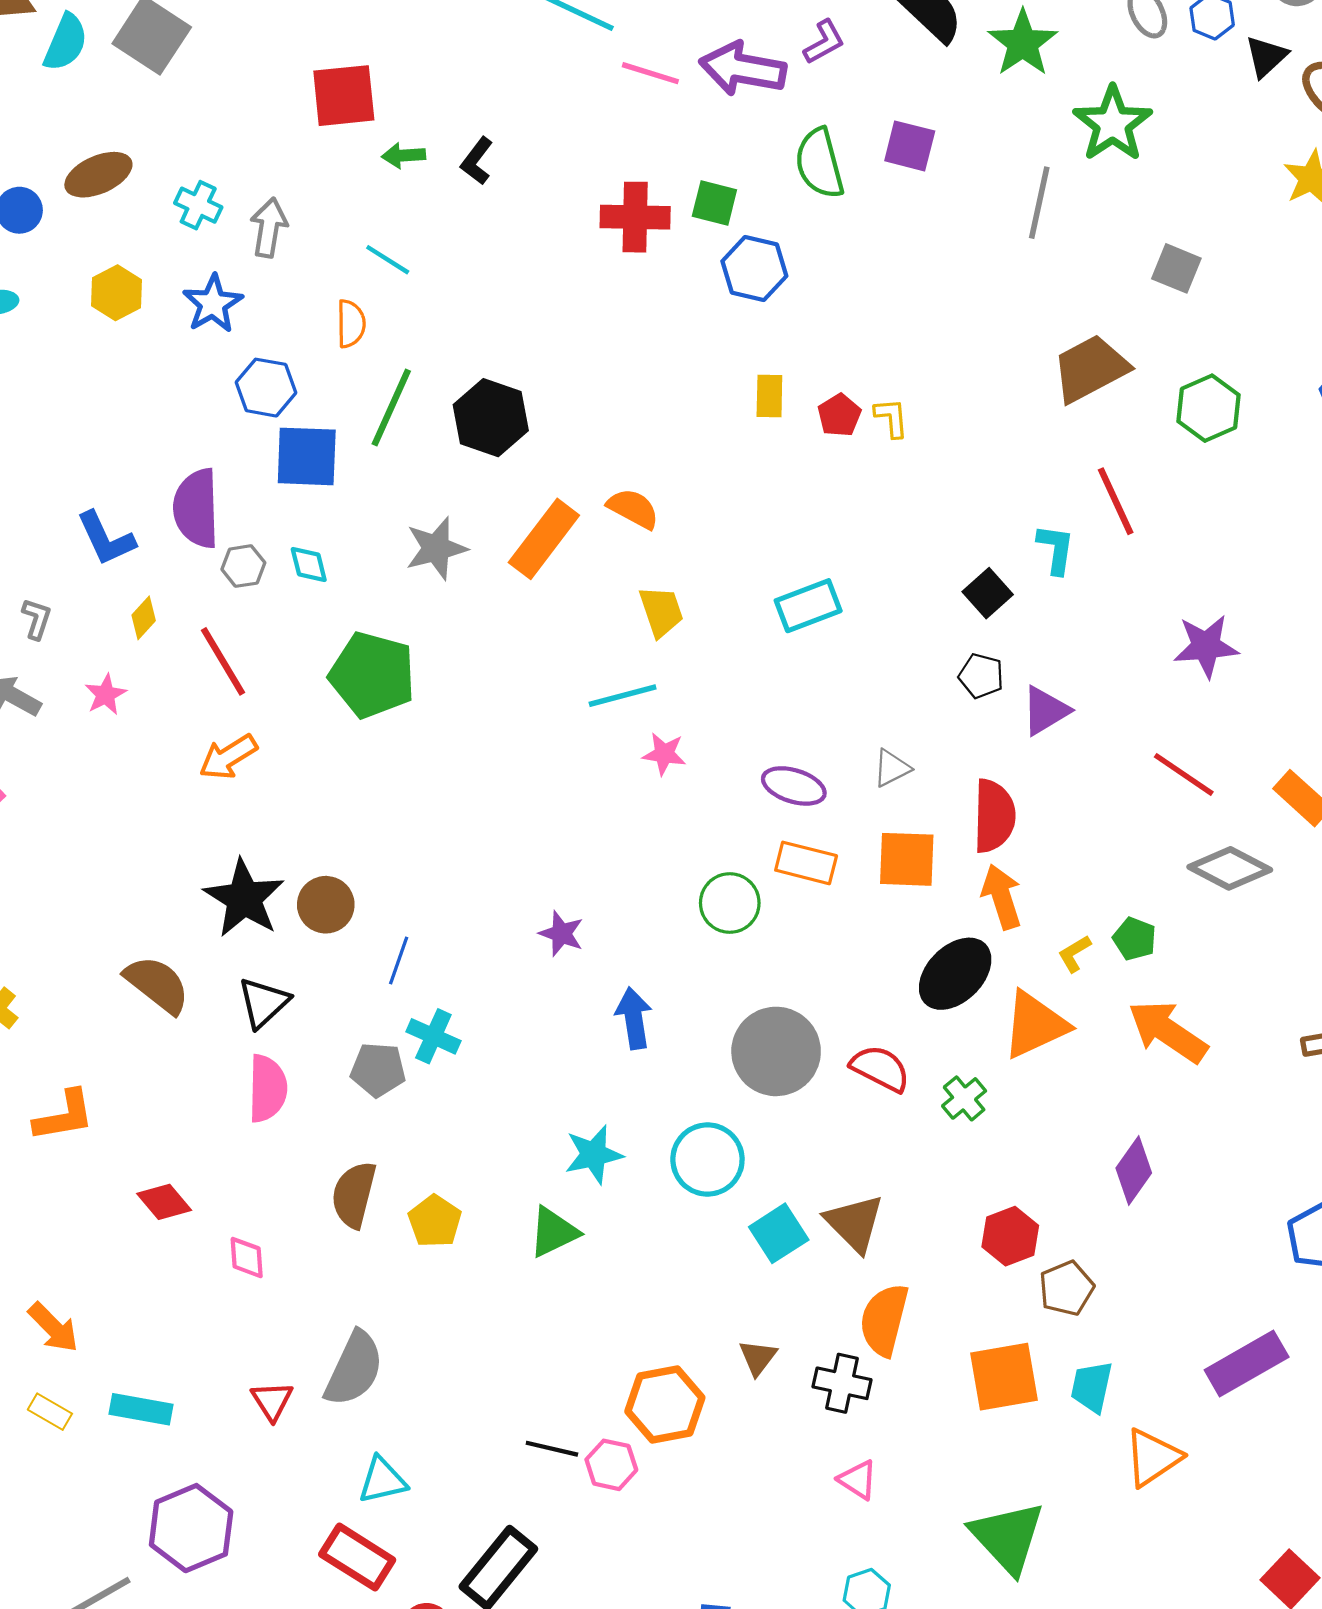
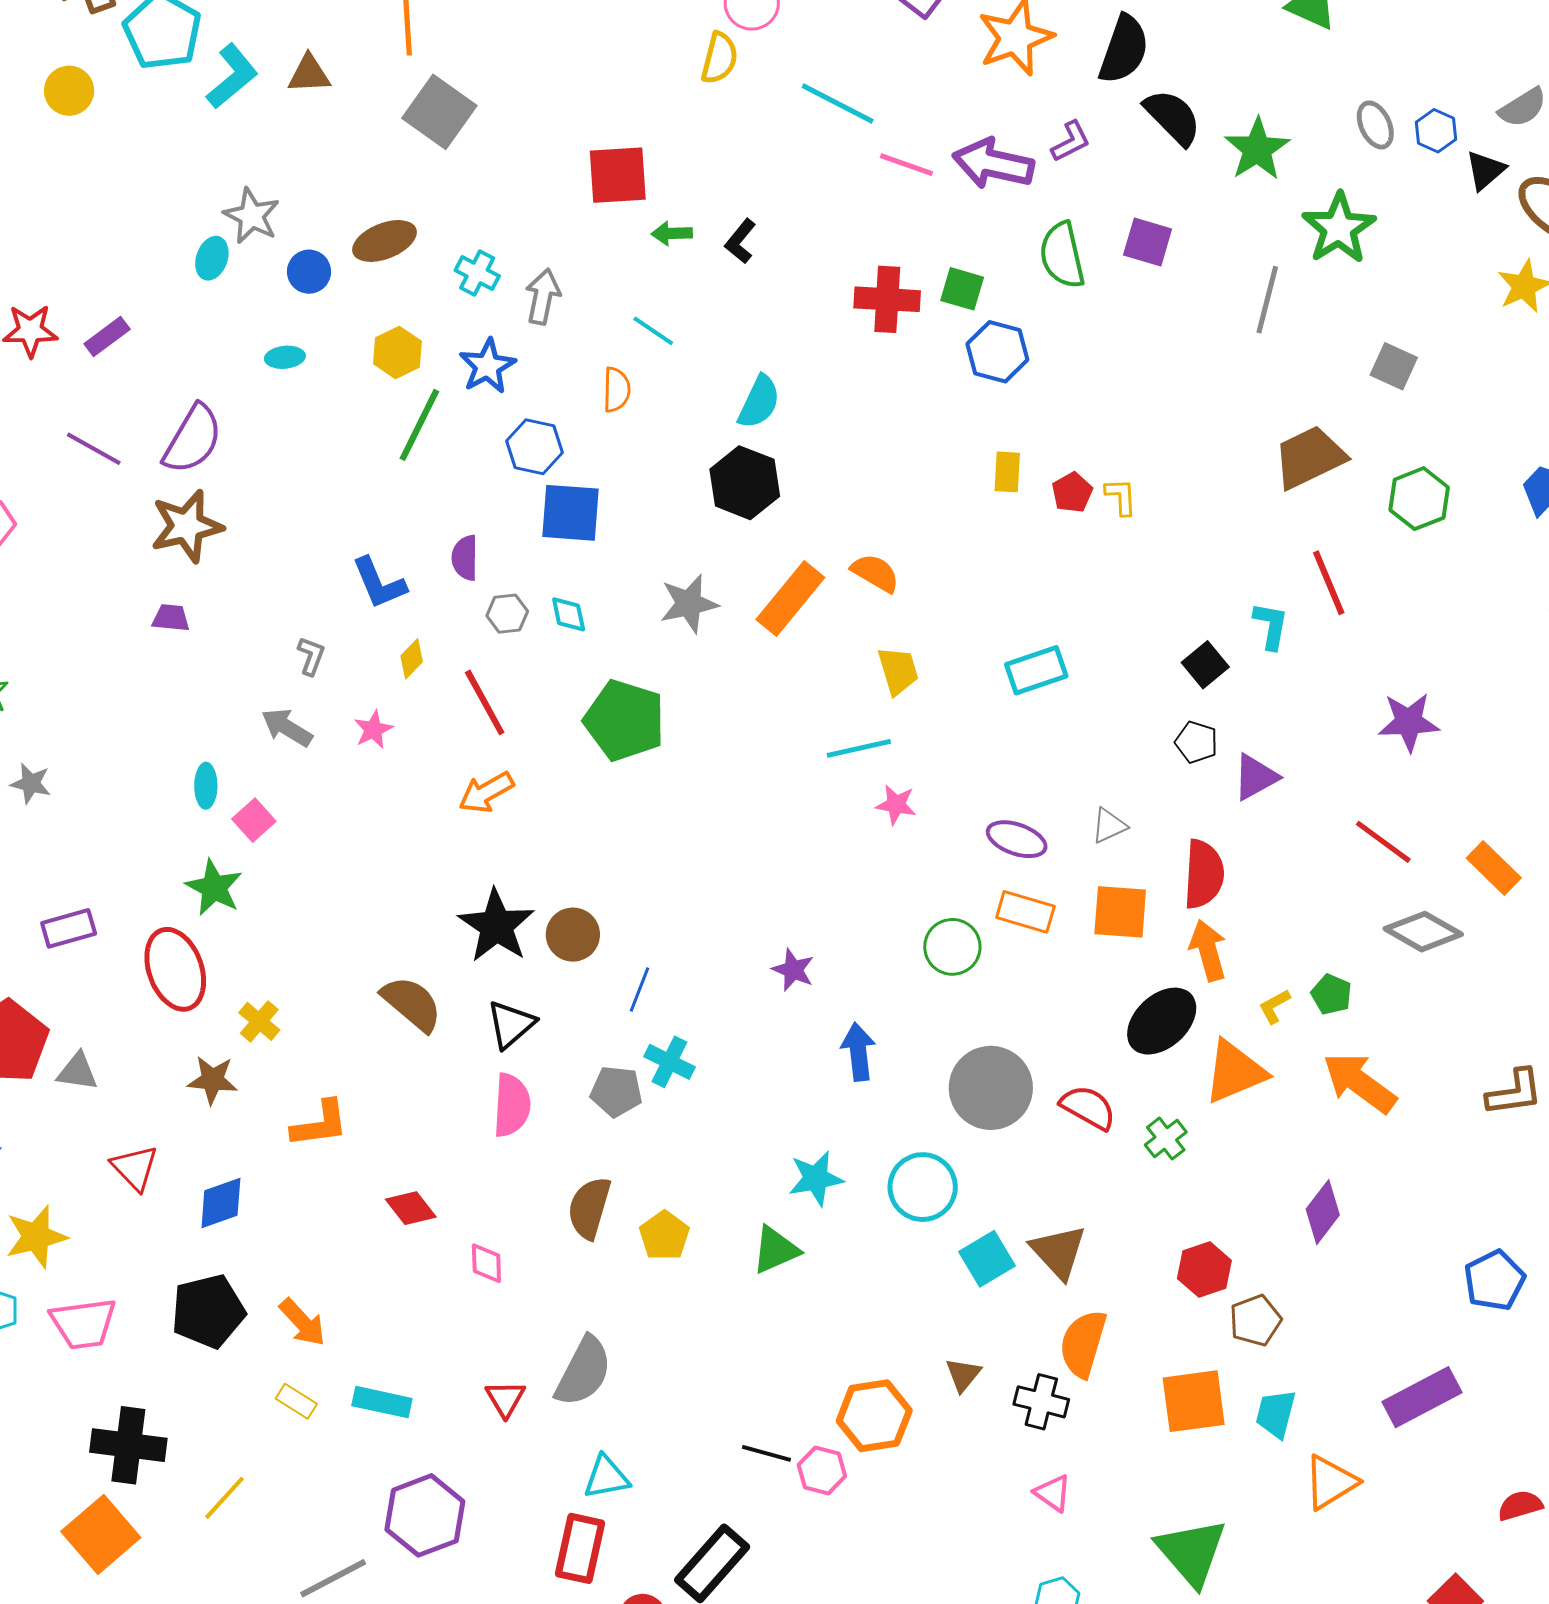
cyan semicircle: (66, 42) -> (759, 402), moved
green line: (391, 407) -> (419, 425), moved
purple semicircle: (196, 508) -> (465, 558), size x0.6
red rectangle: (357, 1557) -> (580, 1548), turned 68

